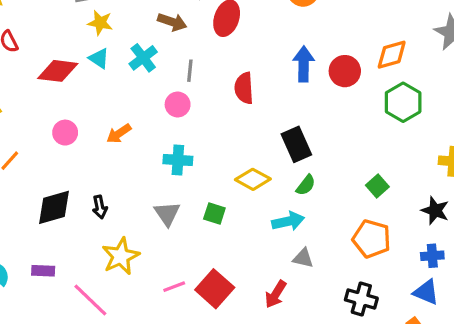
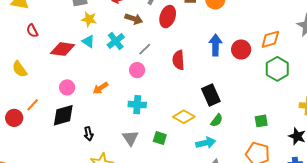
gray line: (190, 71) -> (145, 49), turned 40
green square: (377, 186) -> (261, 121), turned 32
black diamond: (54, 207) -> (63, 115), moved

